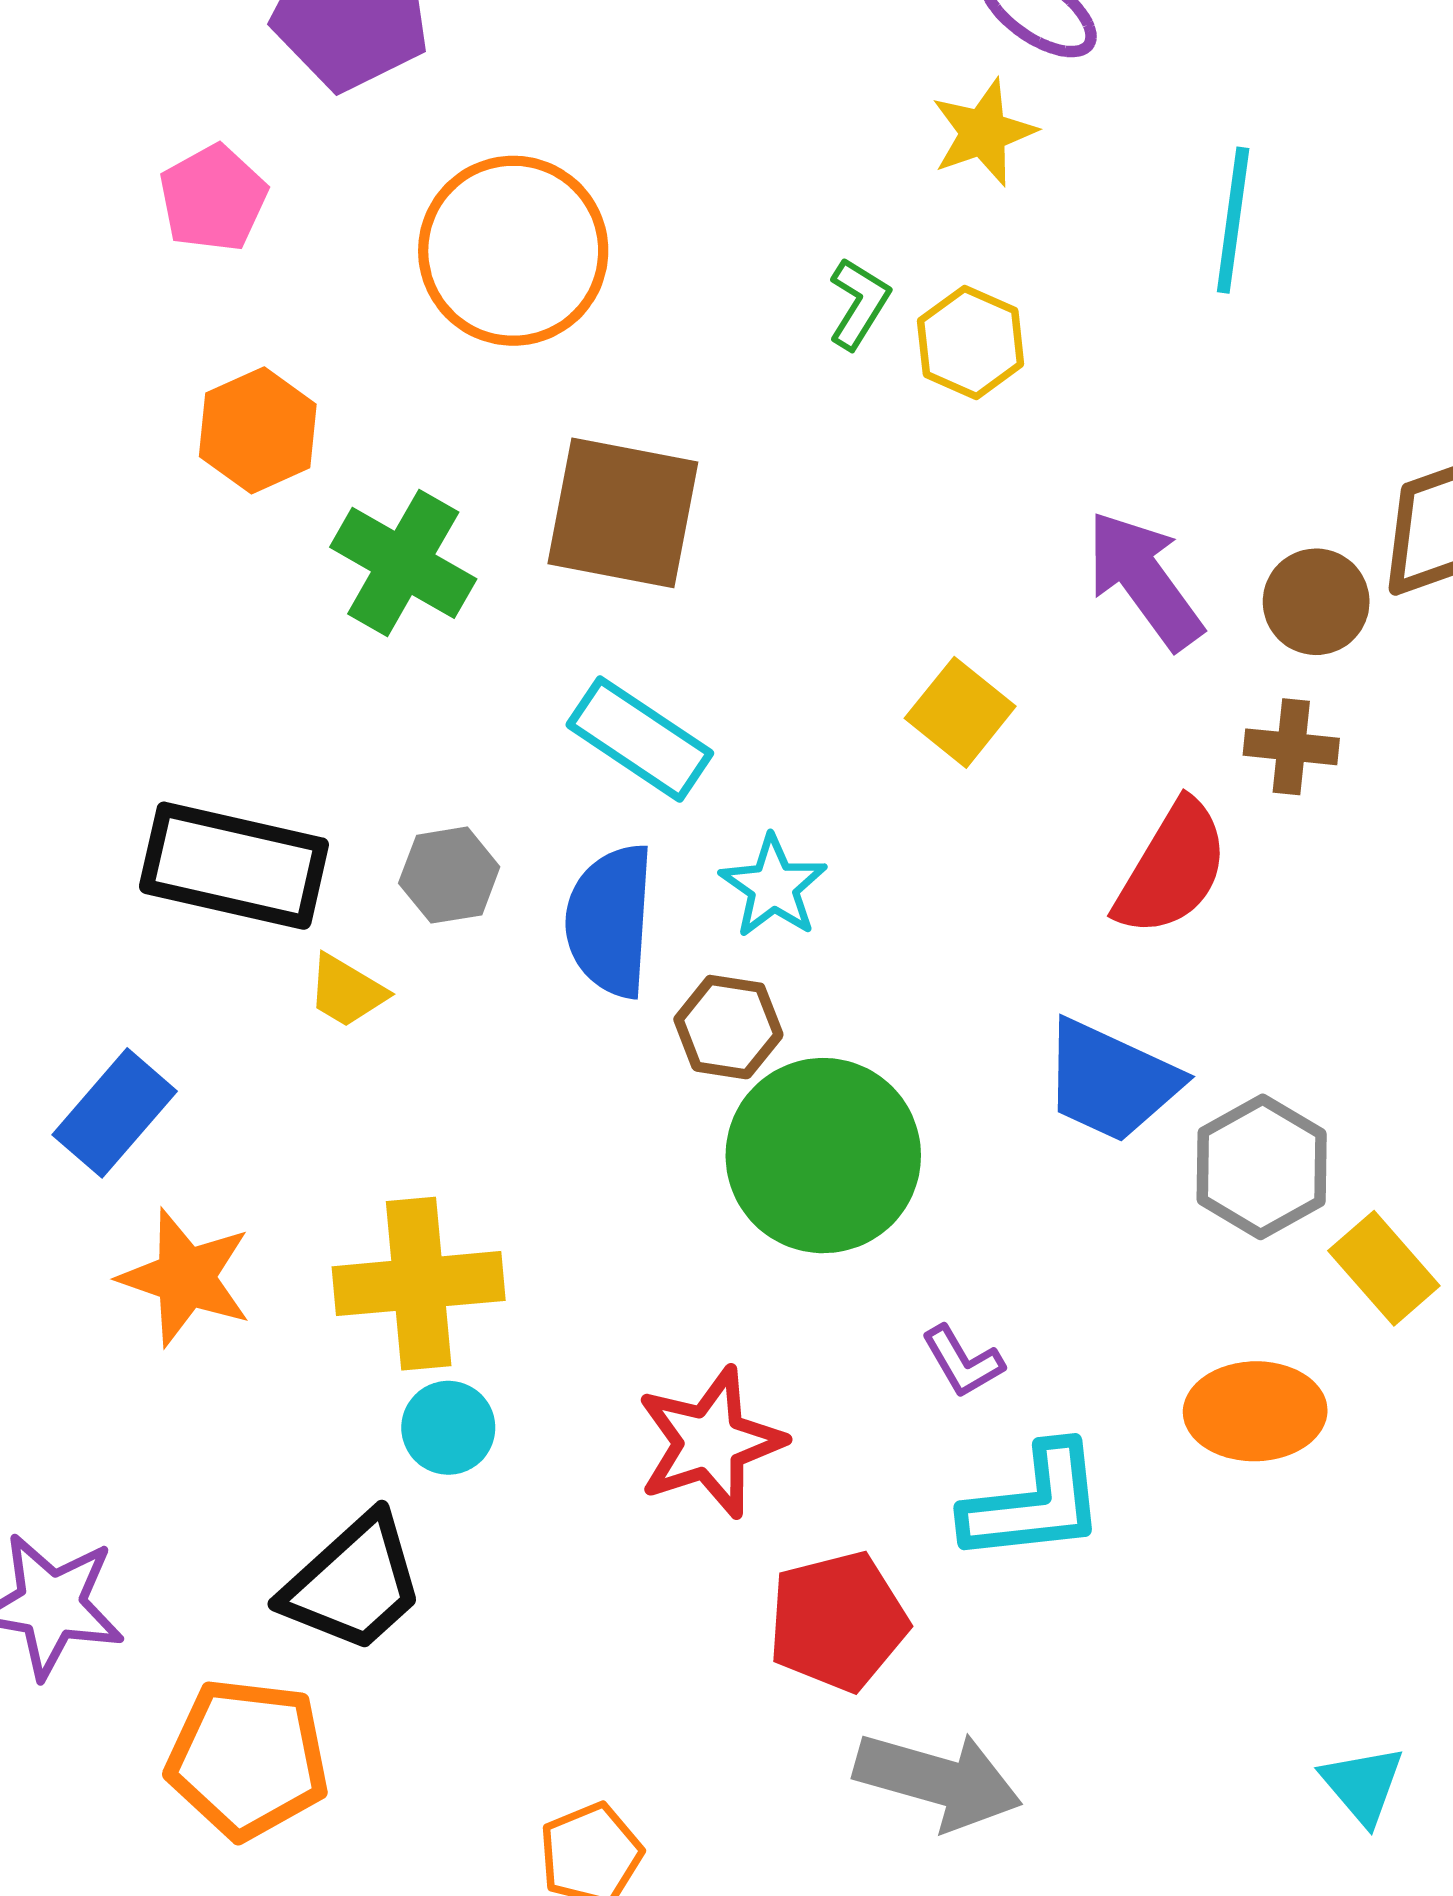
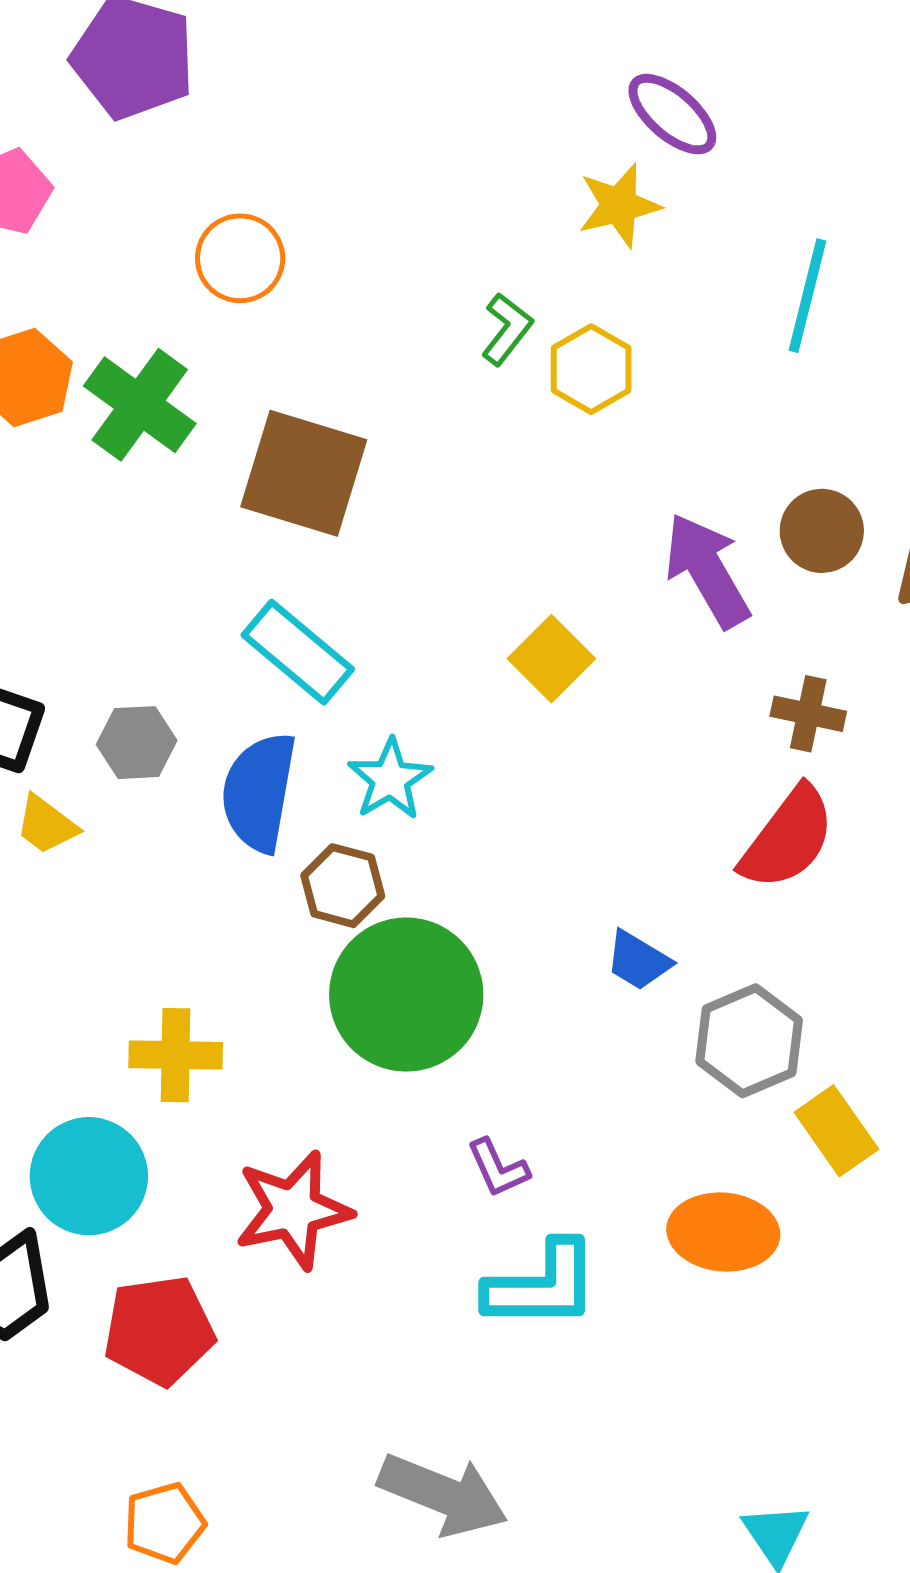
orange circle: (513, 251) -> (240, 258), size x0.6
green cross: (403, 563) -> (140, 405), moved
brown circle: (1316, 602) -> (822, 531), moved
red semicircle: (1172, 869) -> (788, 838), moved
blue trapezoid: (1111, 1081) -> (638, 961), size x0.6
yellow cross: (419, 1284) -> (176, 1055), moved, size x0.7
cyan circle: (448, 1428) -> (89, 1176), size x1.6
red pentagon: (838, 1621) -> (159, 1330), moved

